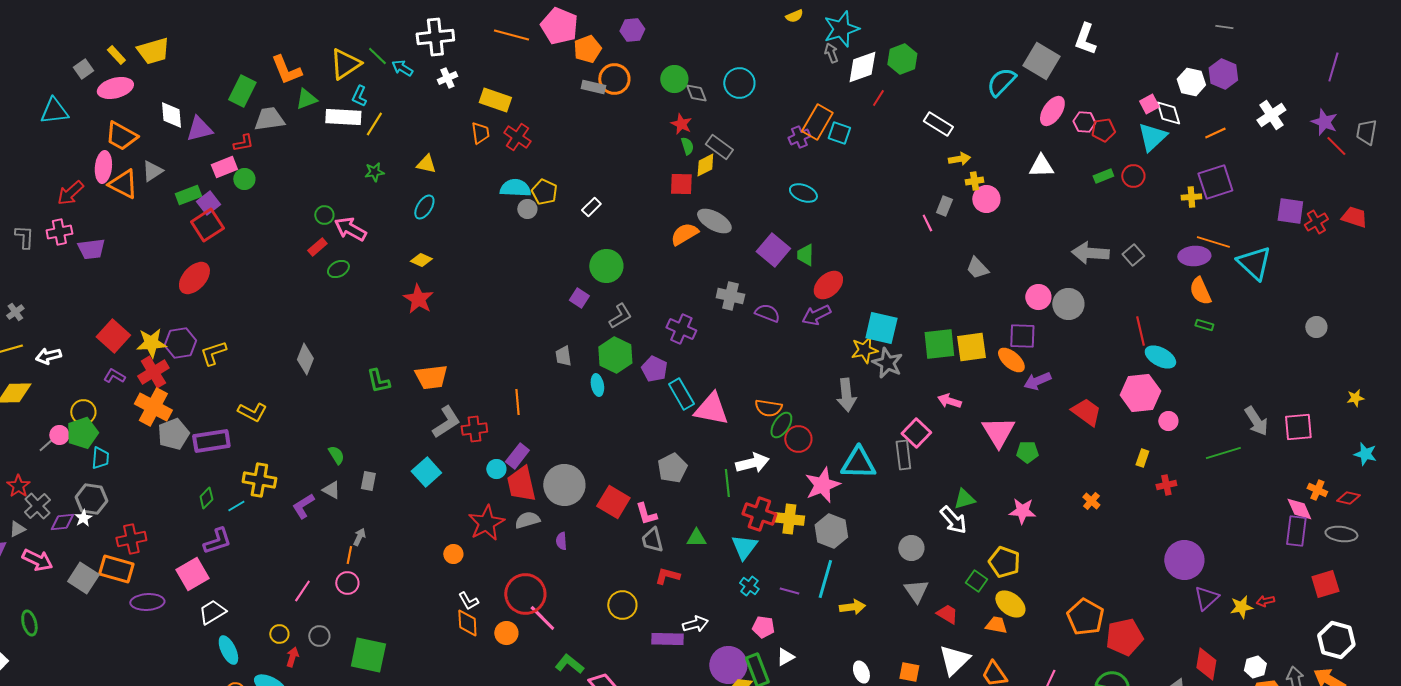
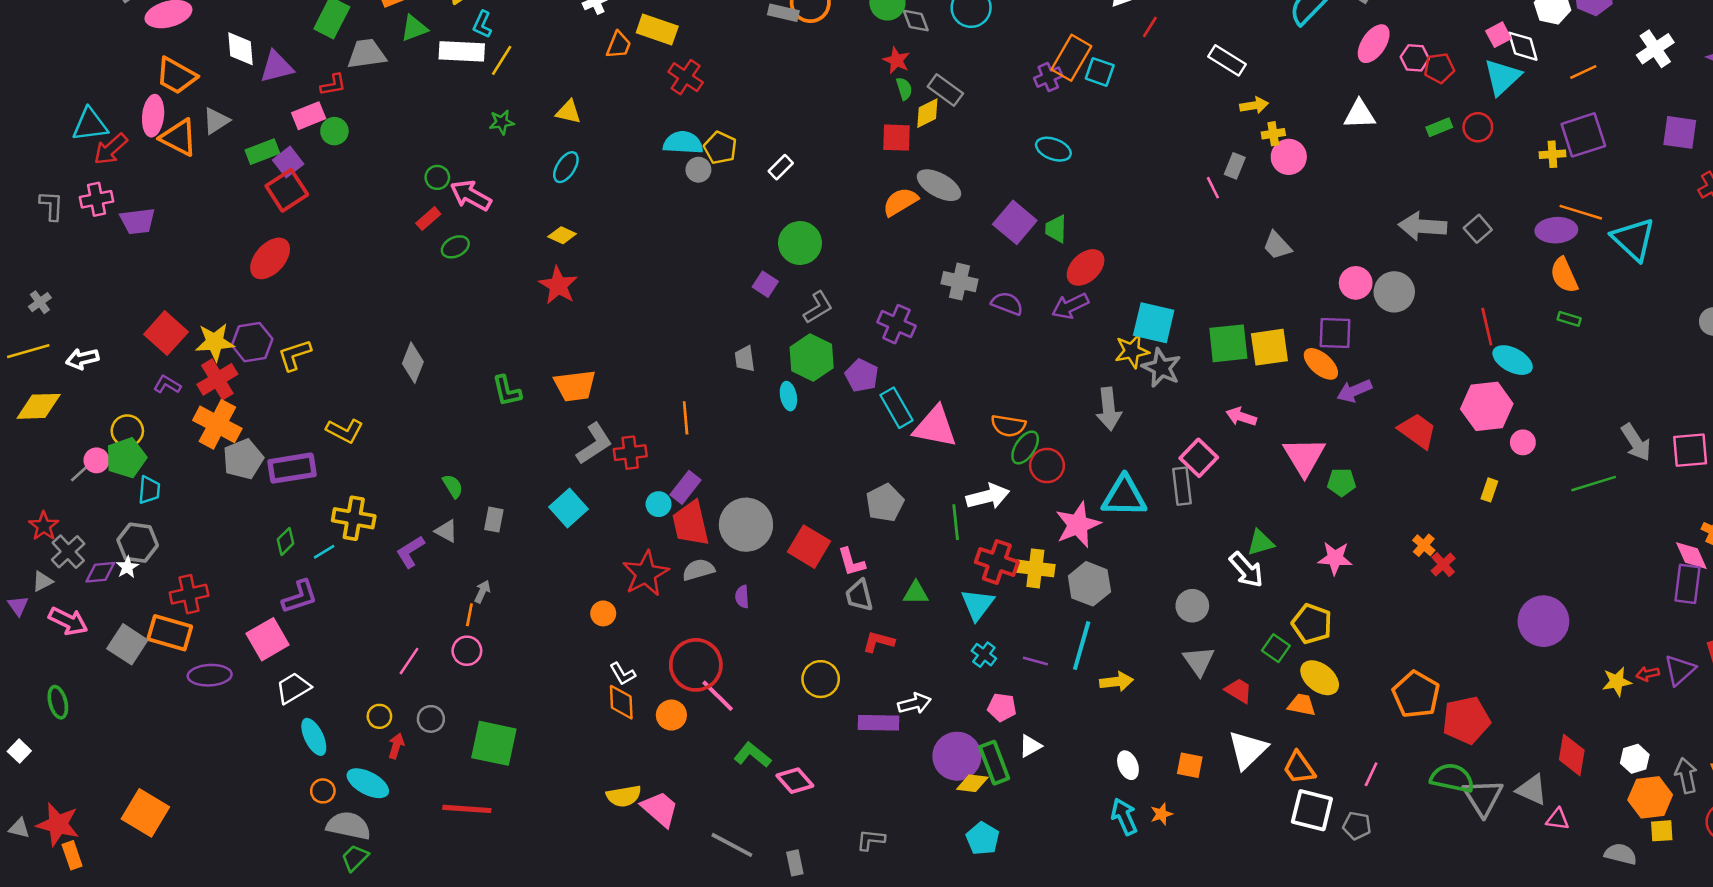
cyan triangle: (54, 111) -> (90, 125), moved
orange trapezoid: (480, 133) -> (619, 45), moved, turned 30
purple square: (1290, 211) -> (1680, 132), moved
red cross: (1166, 485) -> (1443, 565), moved, turned -30
purple triangle: (1206, 598) -> (1680, 670), moved

